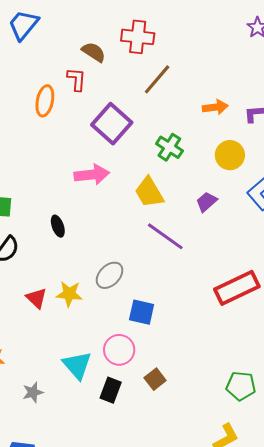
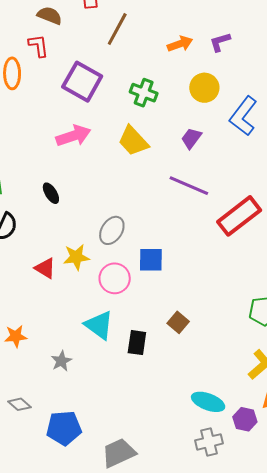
purple line: (165, 236) -> (189, 186), moved
pink circle: (119, 350) -> (115, 278), moved

